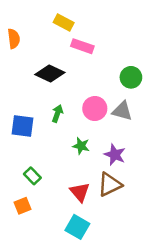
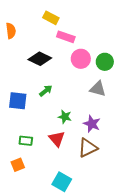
pink circle: (95, 108) -> (81, 59), moved
green arrow: (57, 113) -> (46, 91), turned 32
green rectangle: (32, 176) -> (26, 141), turned -40
red triangle: (80, 192) -> (57, 139), moved

